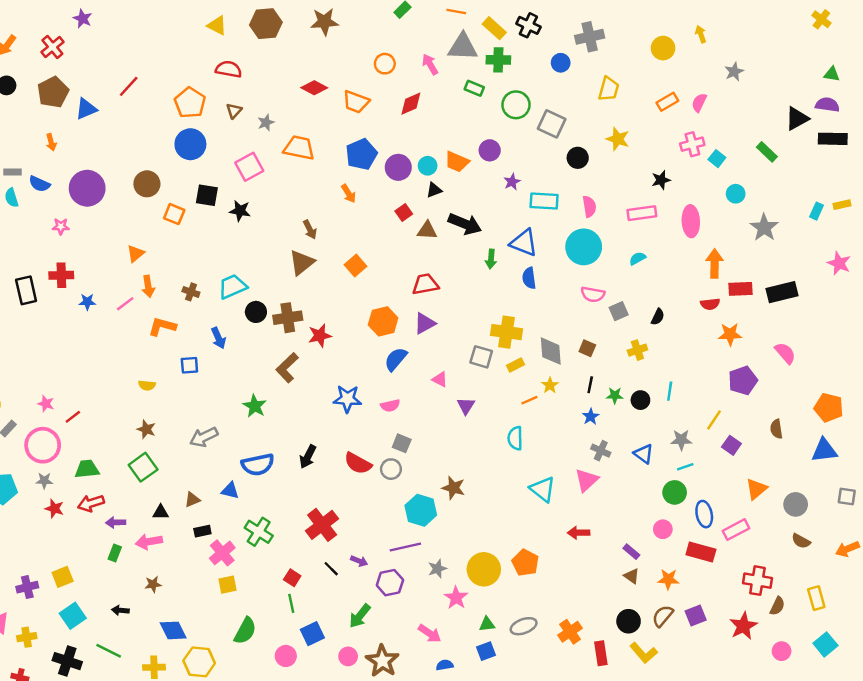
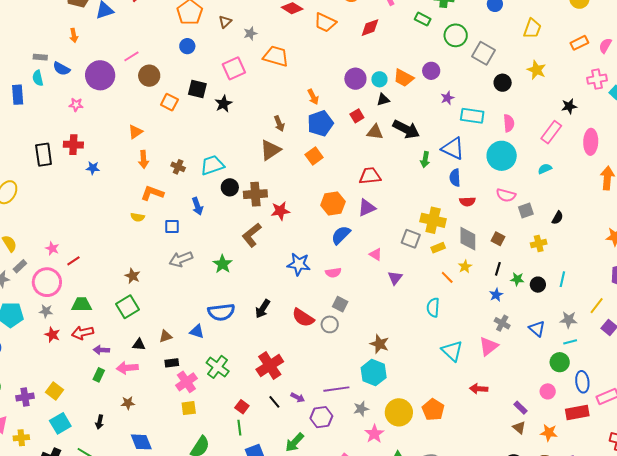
blue circle: (190, 144) -> (187, 46), size x0.6
blue pentagon: (361, 154) -> (320, 123), moved
black star: (240, 211) -> (223, 104), turned 30
pink rectangle: (642, 213) -> (551, 132), turned -50
pink line: (125, 304) -> (131, 56), moved
red semicircle: (710, 304) -> (467, 202), moved
yellow semicircle: (147, 385) -> (138, 217), moved
orange line: (529, 400) -> (447, 277), turned 64
gray arrow: (204, 437) -> (181, 259), moved
cyan hexagon: (421, 510) -> (374, 373), moved
red rectangle: (701, 552) -> (577, 413), turned -30
yellow square: (63, 577) -> (55, 391), turned -36
black arrow: (120, 610) -> (100, 422), turned -88

